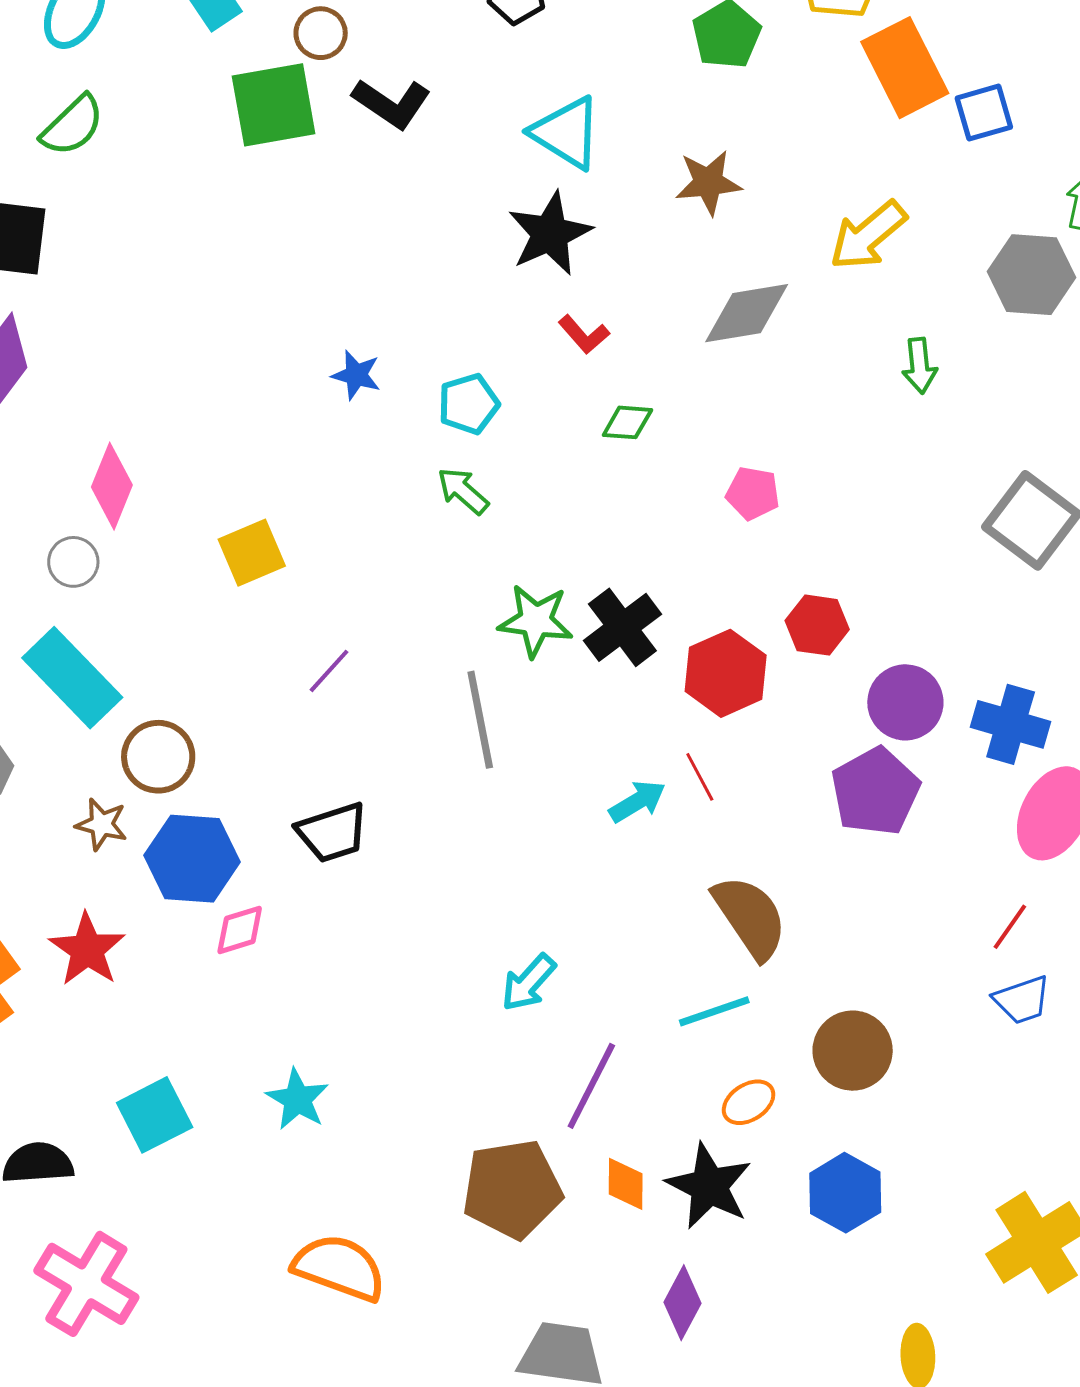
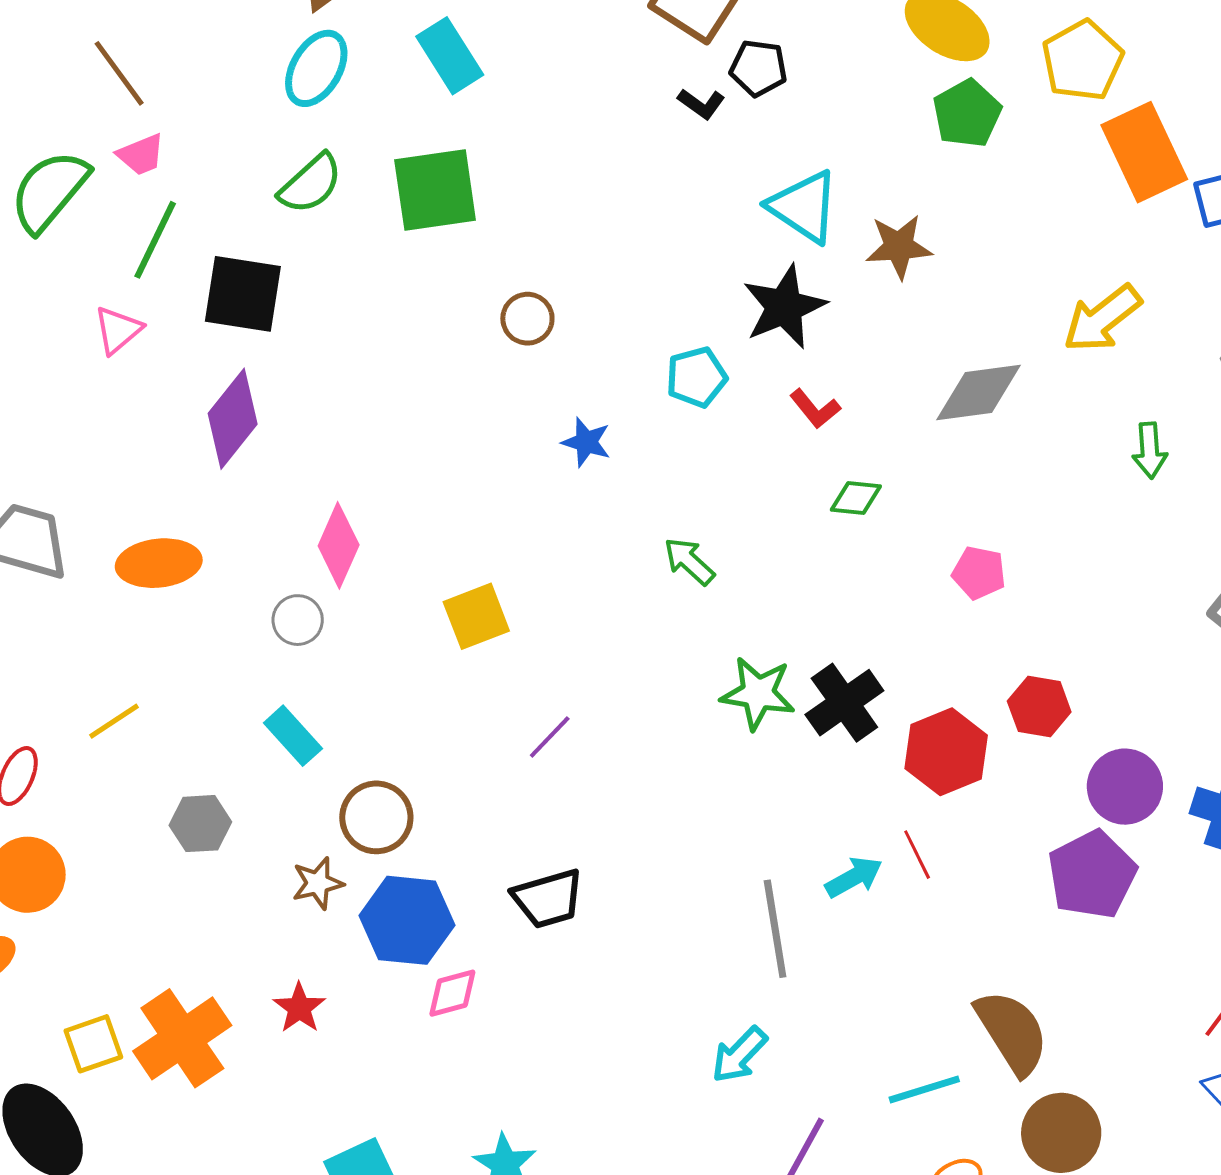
brown circle: (321, 33) -> (527, 319), moved
black L-shape: (392, 103) -> (701, 104), moved, size x0.6
green square: (274, 105) -> (435, 190), moved
brown star: (708, 183) -> (899, 247), moved
cyan pentagon: (469, 404) -> (696, 377), moved
cyan rectangle: (72, 678) -> (293, 736), size x0.6
gray line: (480, 720) -> (775, 929), moved
brown star: (102, 824) -> (318, 883), turned -30
brown semicircle: (750, 917) -> (1012, 1032), moved
red star: (87, 950) -> (299, 1008), size x0.7

